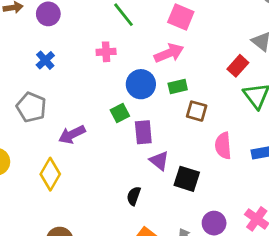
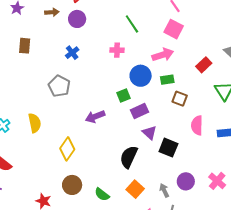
red rectangle: (238, 66) -> (204, 65), moved
purple rectangle: (143, 132) -> (139, 111), turned 66
purple arrow: (72, 134) -> (95, 117), moved
yellow diamond: (50, 174) -> (67, 149), moved
black semicircle: (134, 196) -> (129, 157), size x1.6

